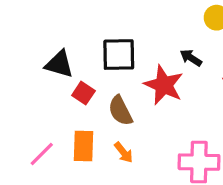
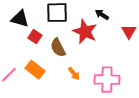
orange rectangle: (83, 146) -> (35, 70), turned -54
orange arrow: (124, 152) -> (74, 74), moved

